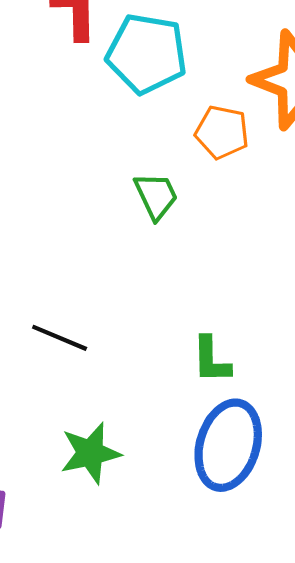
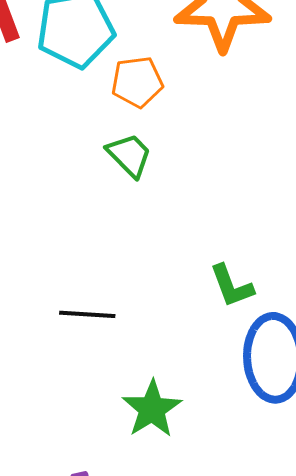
orange pentagon: (222, 132) -> (137, 82), moved

